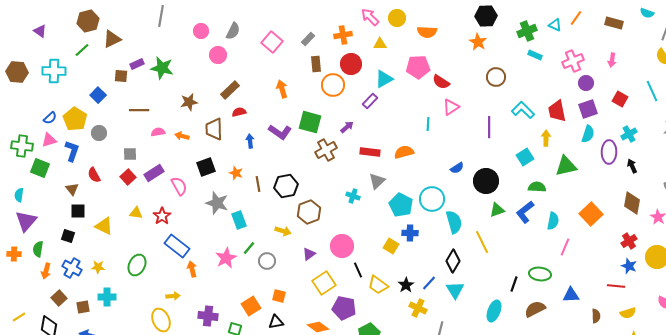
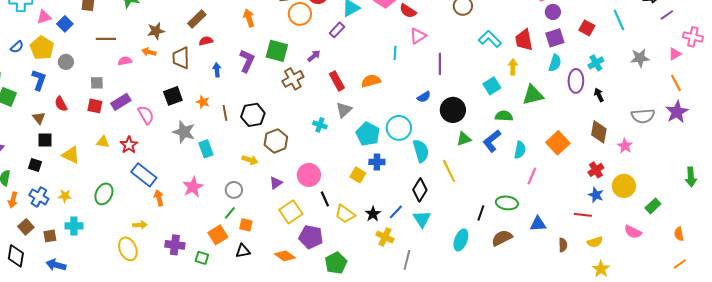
purple line: (489, 127) -> (440, 64), moved
purple L-shape: (280, 132) -> (247, 61), turned -100
orange arrow: (182, 136) -> (149, 52), moved
pink triangle: (49, 140) -> (44, 17), moved
red rectangle: (370, 152) -> (337, 81), turned 54
red square: (128, 177) -> (95, 106), turned -35
green line: (249, 248) -> (230, 213), moved

